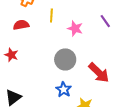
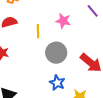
yellow line: (51, 15) -> (38, 31), moved

